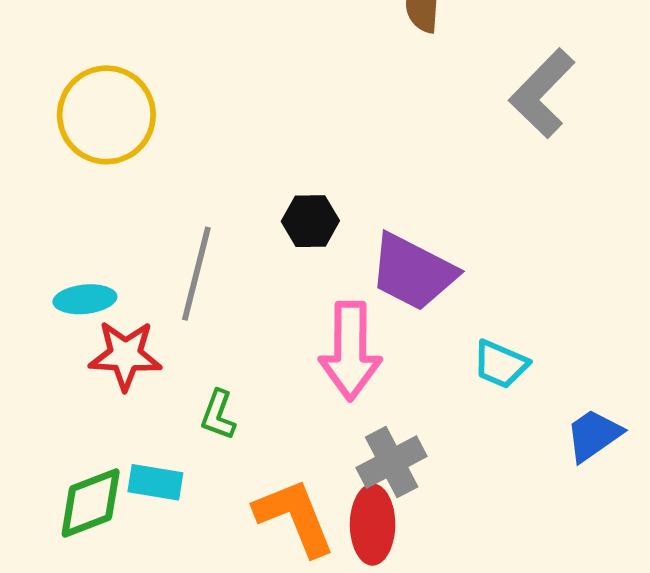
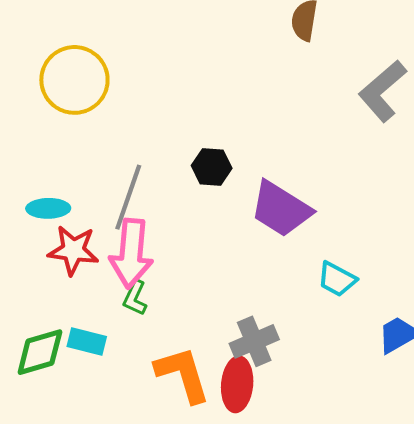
pink arrow: (350, 351) -> (131, 253), moved

